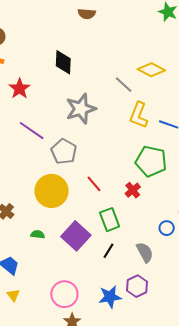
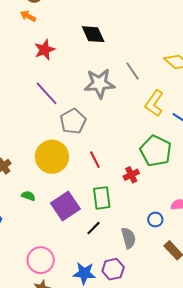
black diamond: (63, 62) -> (93, 34), turned -40
gray line: (124, 85) -> (133, 71), moved

